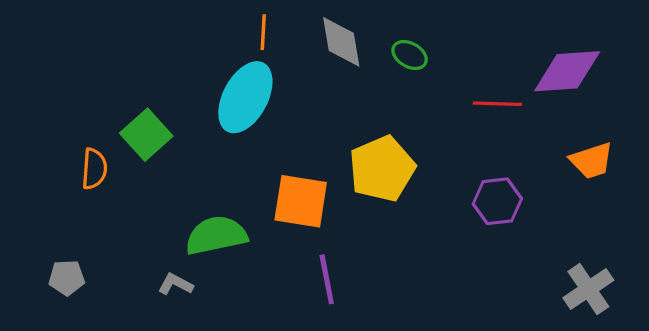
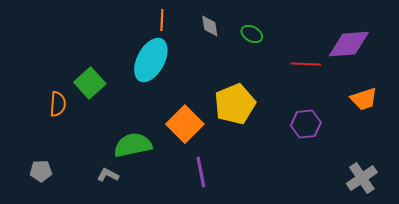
gray diamond: (341, 42) -> (210, 26), size x0.7
orange square: (301, 201) -> (185, 124), turned 36

